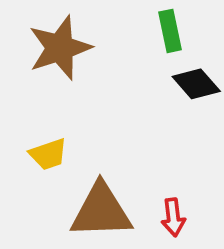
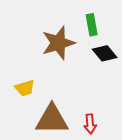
brown star: (60, 48) -> (58, 43), moved

